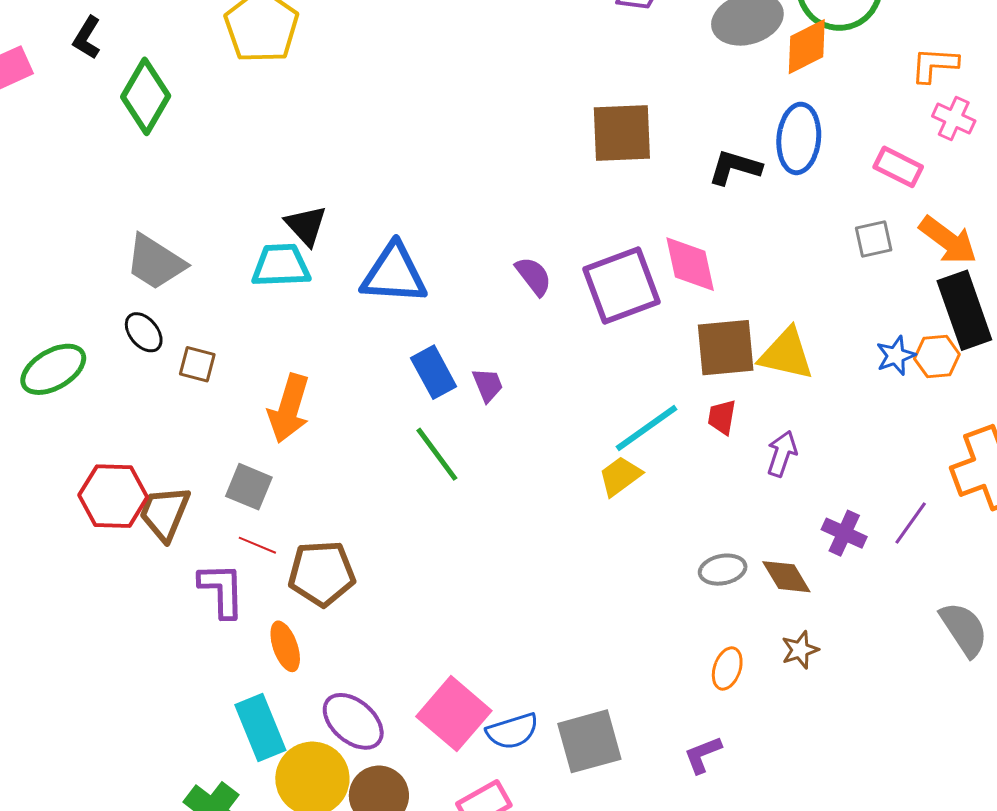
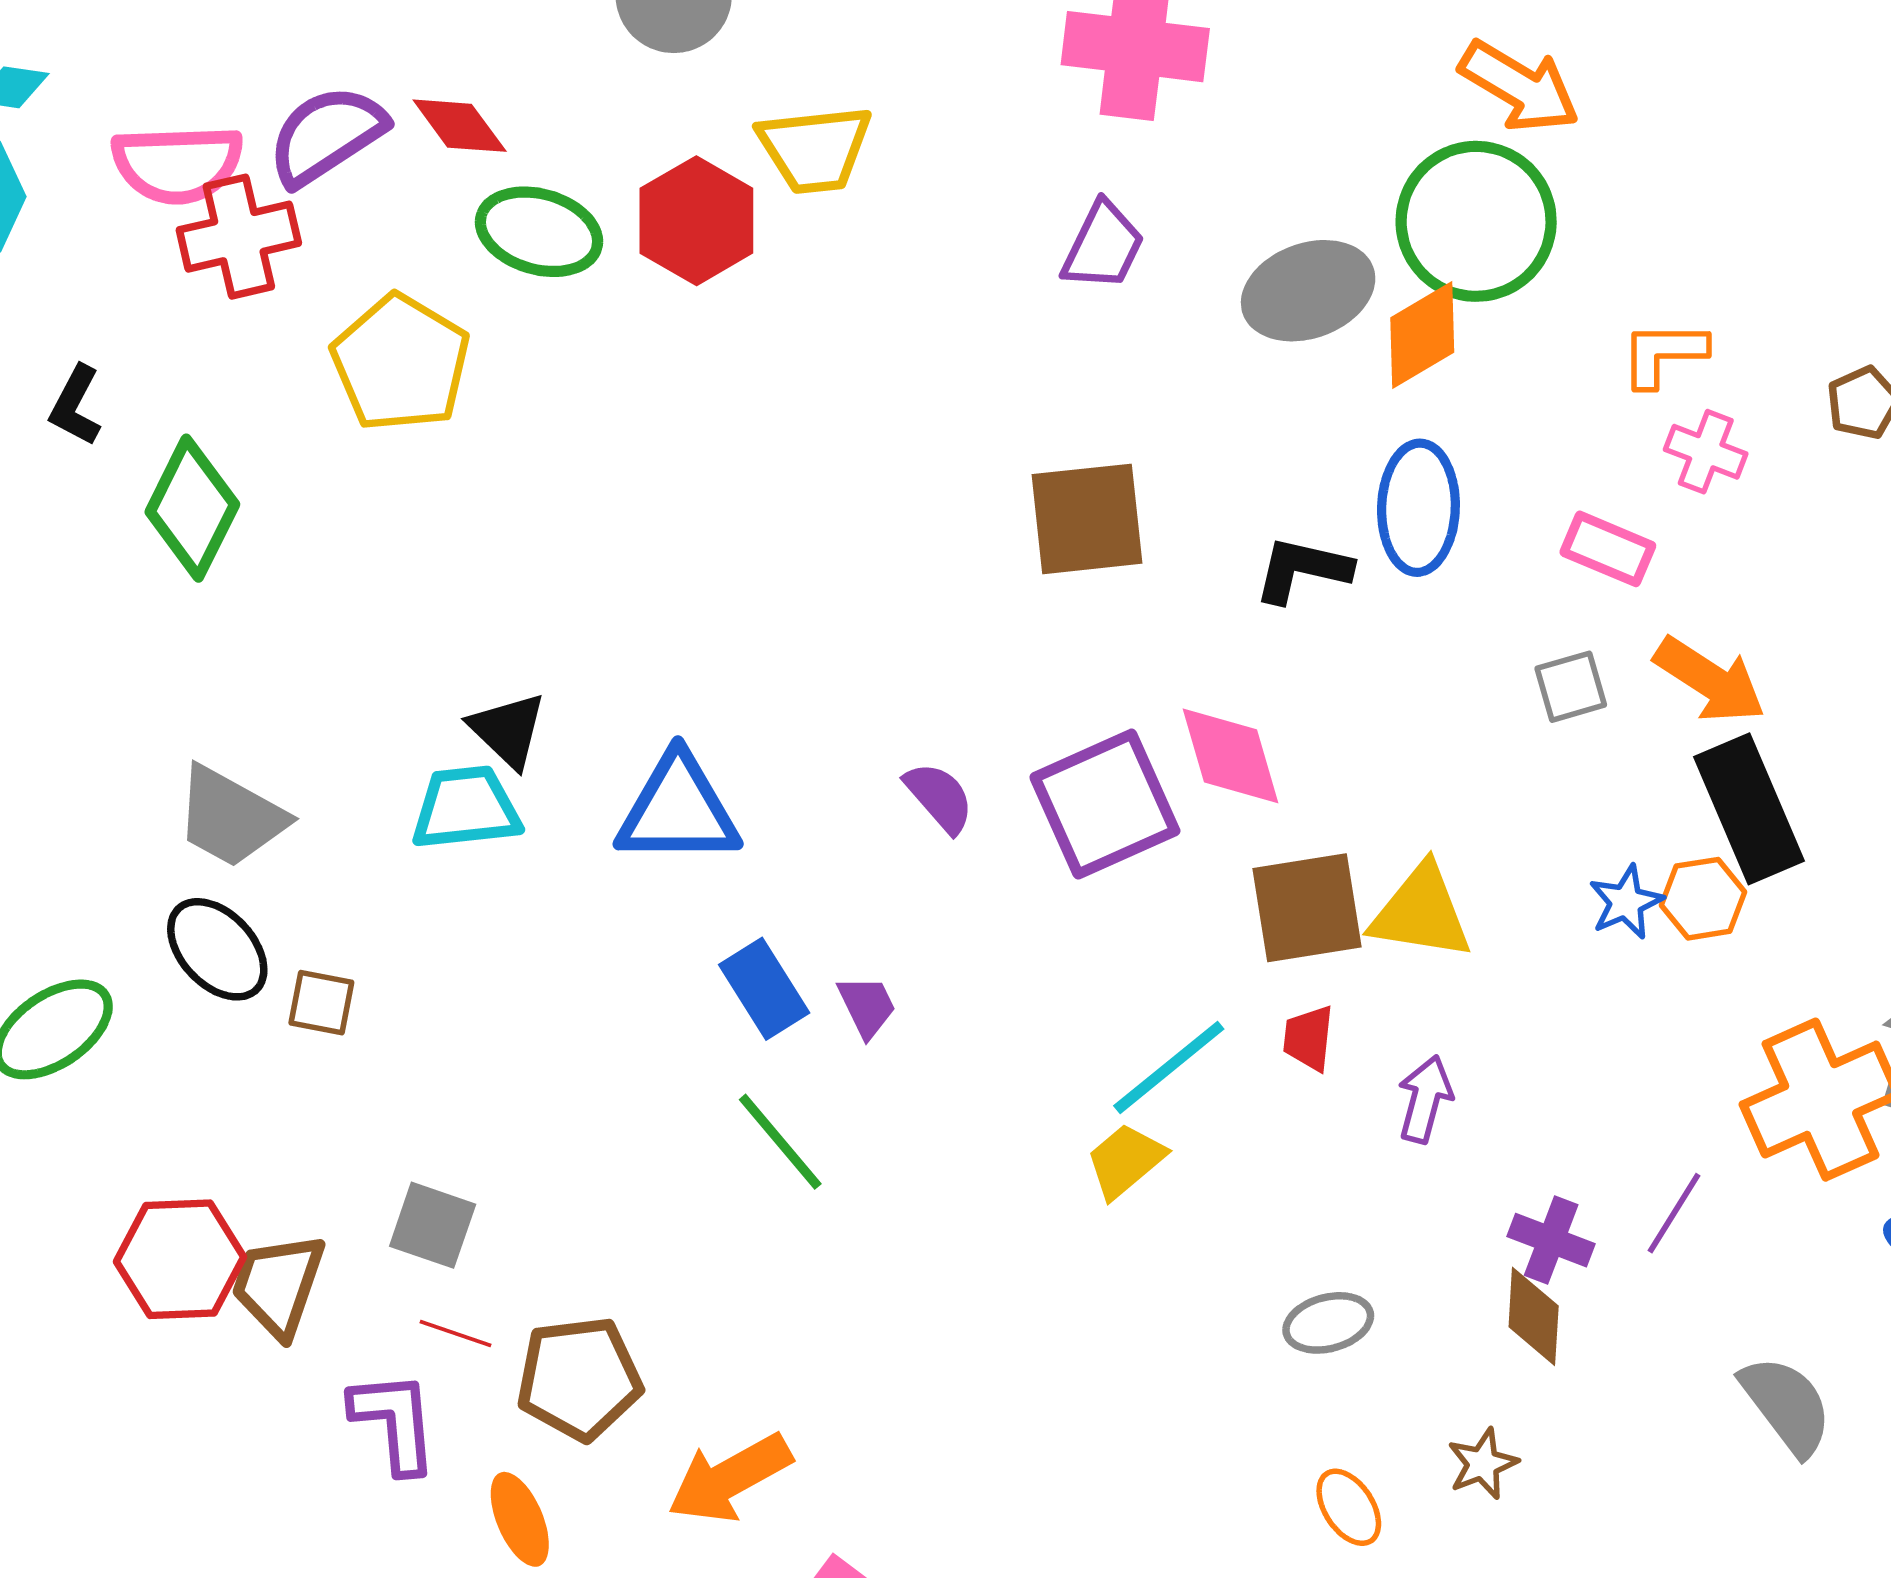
black ellipse: (144, 332) -> (217, 949), size x1.4
orange arrow: (289, 408) -> (730, 1478), moved, turned 48
brown diamond: (786, 577) -> (1534, 1316), moved, turned 38
orange ellipse: (727, 668) -> (1349, 1507), turned -48

